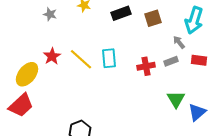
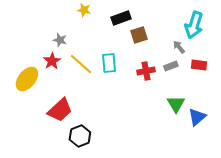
gray star: (50, 14) -> (60, 40), moved
brown square: (153, 18) -> (139, 35), moved
red trapezoid: (21, 105) -> (60, 110), moved

